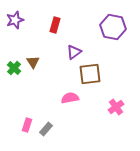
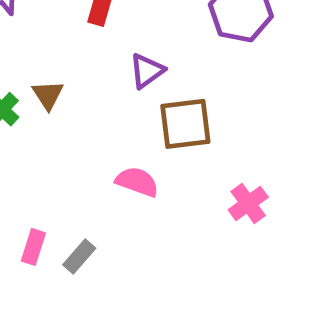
pink semicircle: (70, 98) -> (137, 182), turned 30

